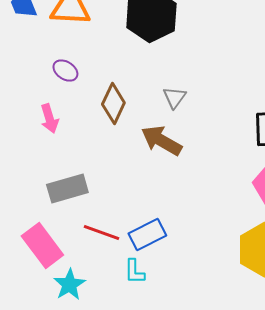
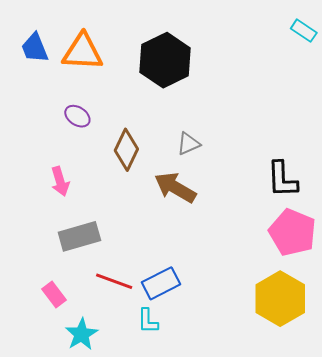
gray triangle: (174, 98) -> (189, 144), turned 30
pink arrow: (49, 119) -> (60, 181), moved
pink rectangle: (42, 246) -> (54, 294), size x0.6

